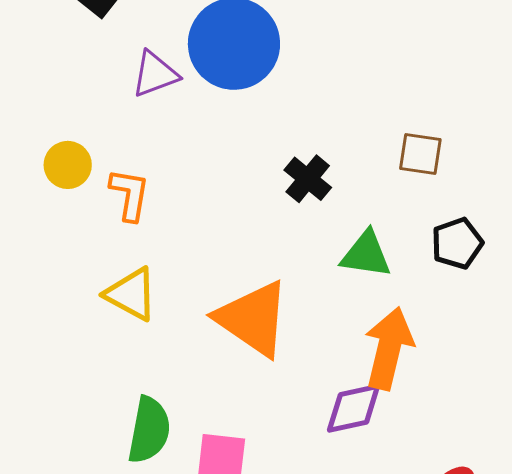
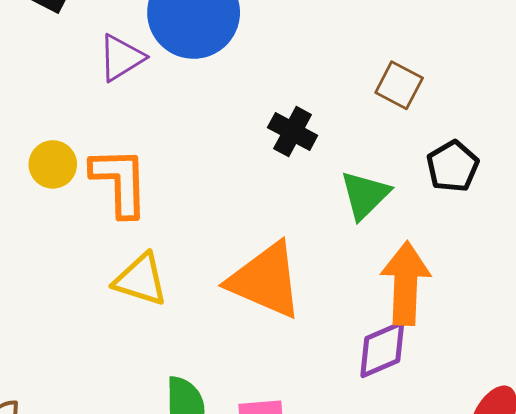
brown square: (420, 154) -> (399, 85), turned 30
orange L-shape: (130, 195) -> (120, 182), size x1.4
green triangle: (366, 254) -> (365, 195), turned -42

